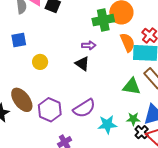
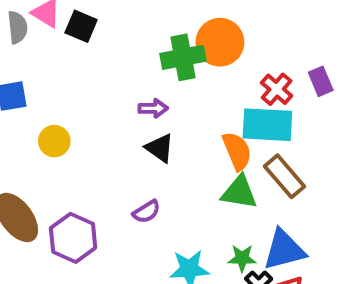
orange semicircle: (127, 42) -> (237, 151), moved
black triangle: (82, 64) -> (160, 148), moved
purple semicircle: (84, 108) -> (146, 212), moved, size x0.6

